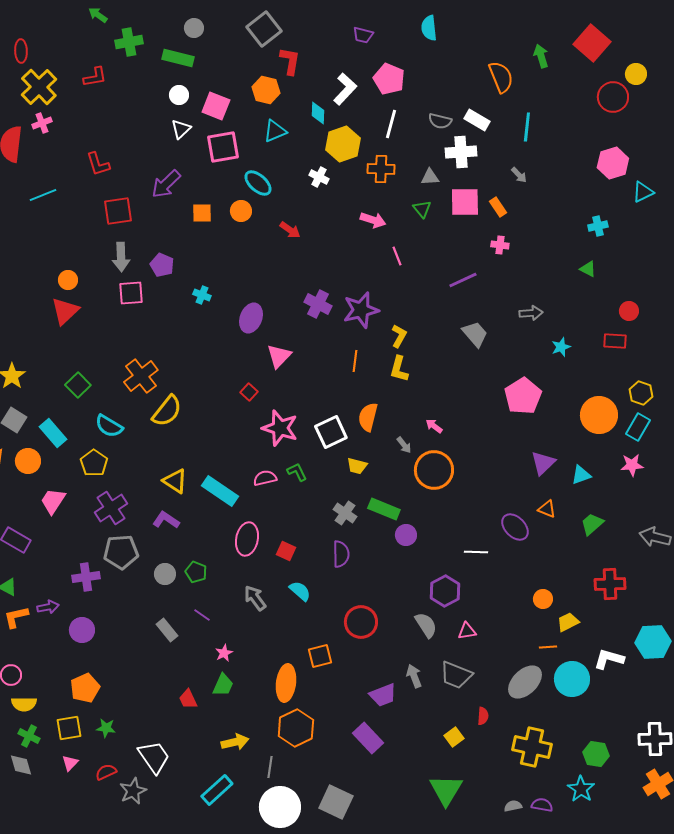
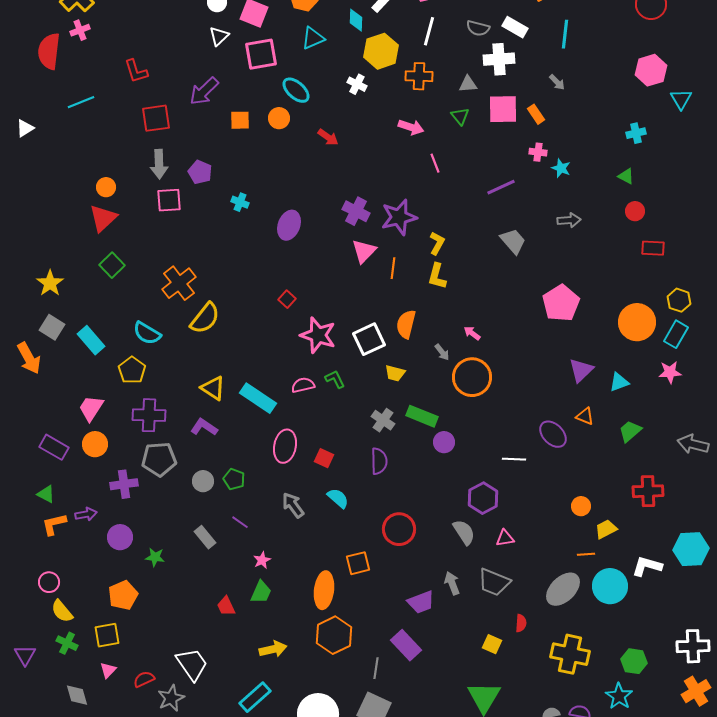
cyan triangle: (643, 192) -> (681, 99), turned -35
red circle: (629, 311) -> (635, 211), moved
cyan star: (561, 347) -> (561, 168), moved, turned -30
pink triangle: (279, 356) -> (364, 251), moved
green square: (78, 385) -> (112, 265), moved
orange circle: (28, 461) -> (95, 444), moved
purple cross: (111, 508) -> (149, 415), turned 36
yellow semicircle: (24, 704) -> (62, 611), turned 50
green star: (106, 728) -> (155, 557), moved
yellow square: (454, 737) -> (492, 644), turned -30
gray diamond: (21, 765) -> (77, 695), moved
gray line: (270, 767) -> (376, 668), moved

